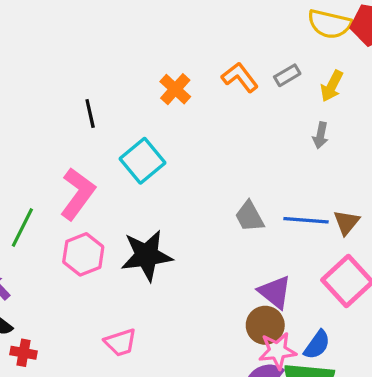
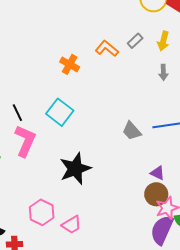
black line: (90, 114) -> (17, 113), moved
pink hexagon: (83, 254) -> (42, 212), moved
purple triangle: (275, 292) -> (157, 173), size x0.7

